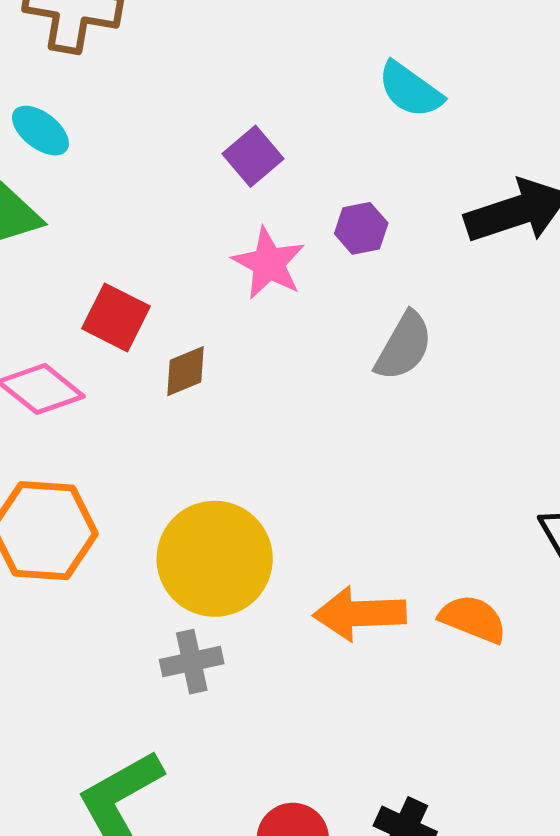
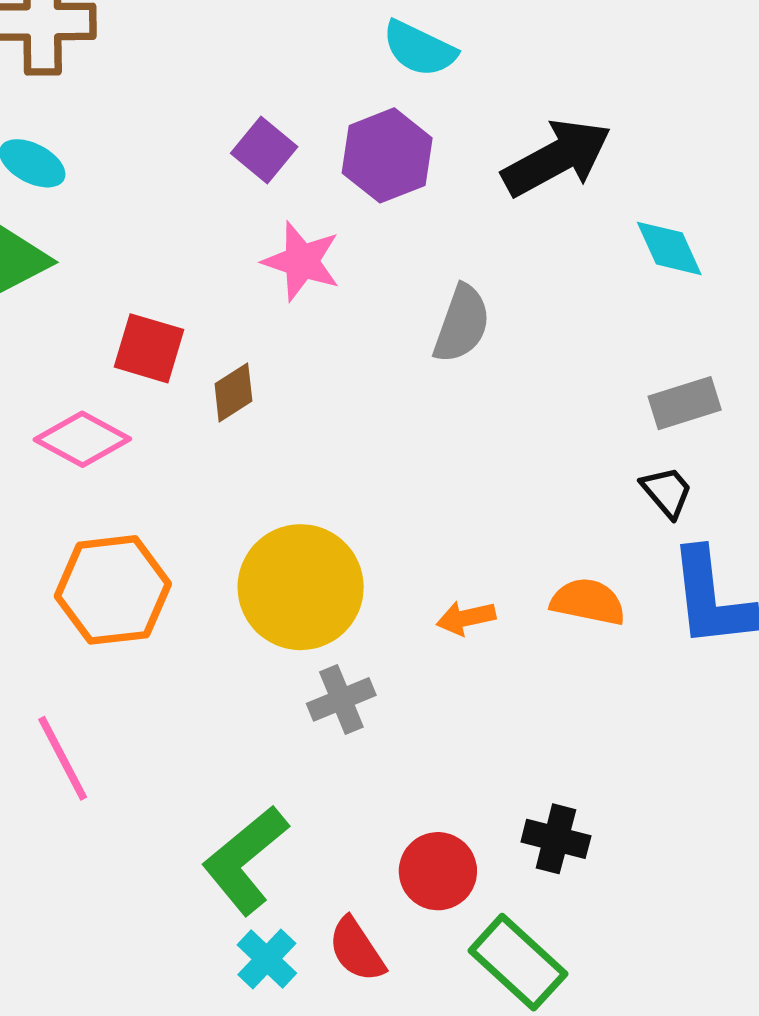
purple hexagon: (361, 228) -> (387, 155), moved, size x1.6
orange arrow: (360, 614) -> (466, 618), size x0.6
gray cross: (192, 662) -> (341, 699), moved

